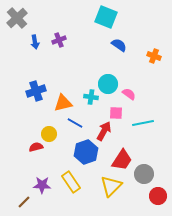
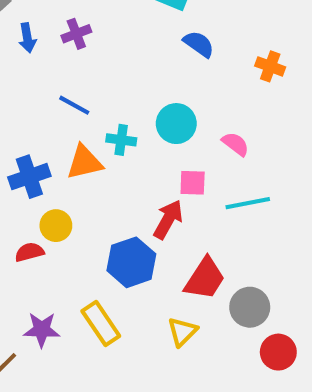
blue cross: (36, 91) -> (29, 177), moved
pink semicircle: (129, 94) -> (235, 144), moved
cyan cross: (91, 97) -> (121, 140), moved
blue line: (75, 123) -> (74, 105), moved
yellow triangle: (111, 186) -> (182, 332), size x0.7

